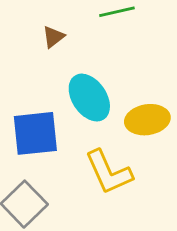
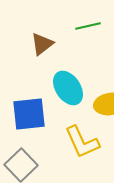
brown triangle: (53, 37) -> (42, 44), size x1.4

